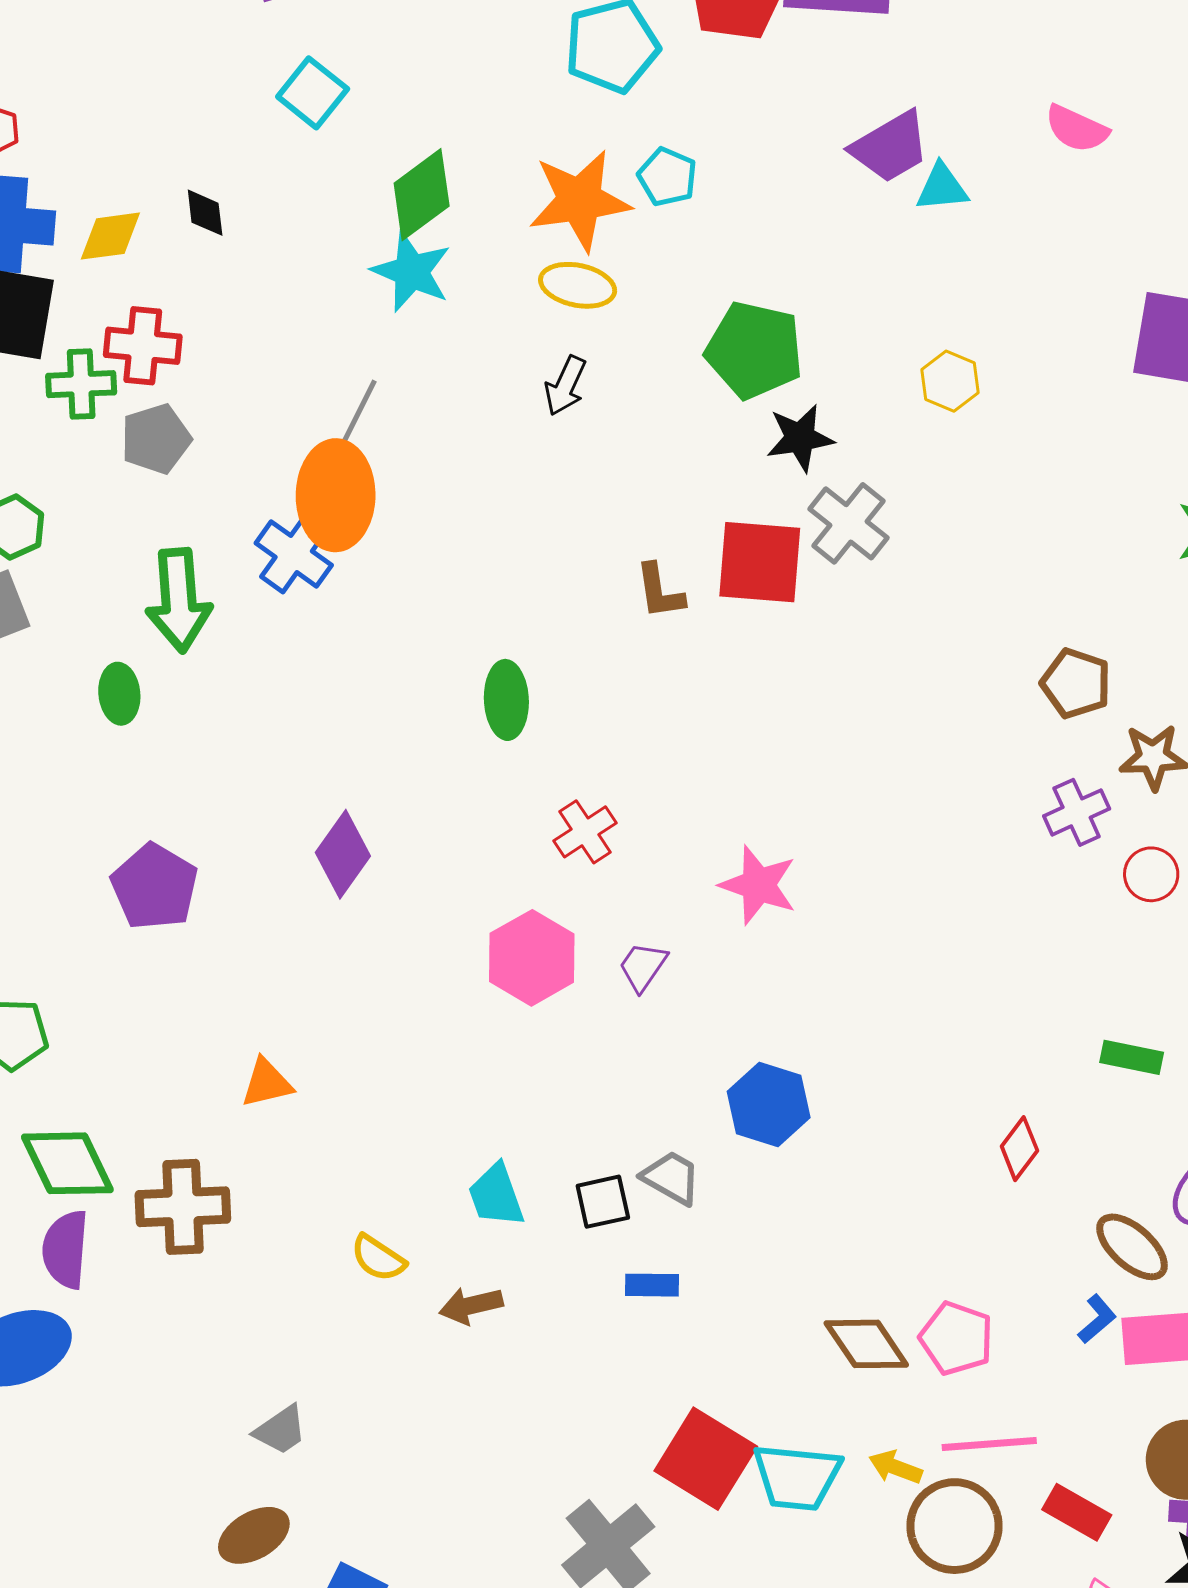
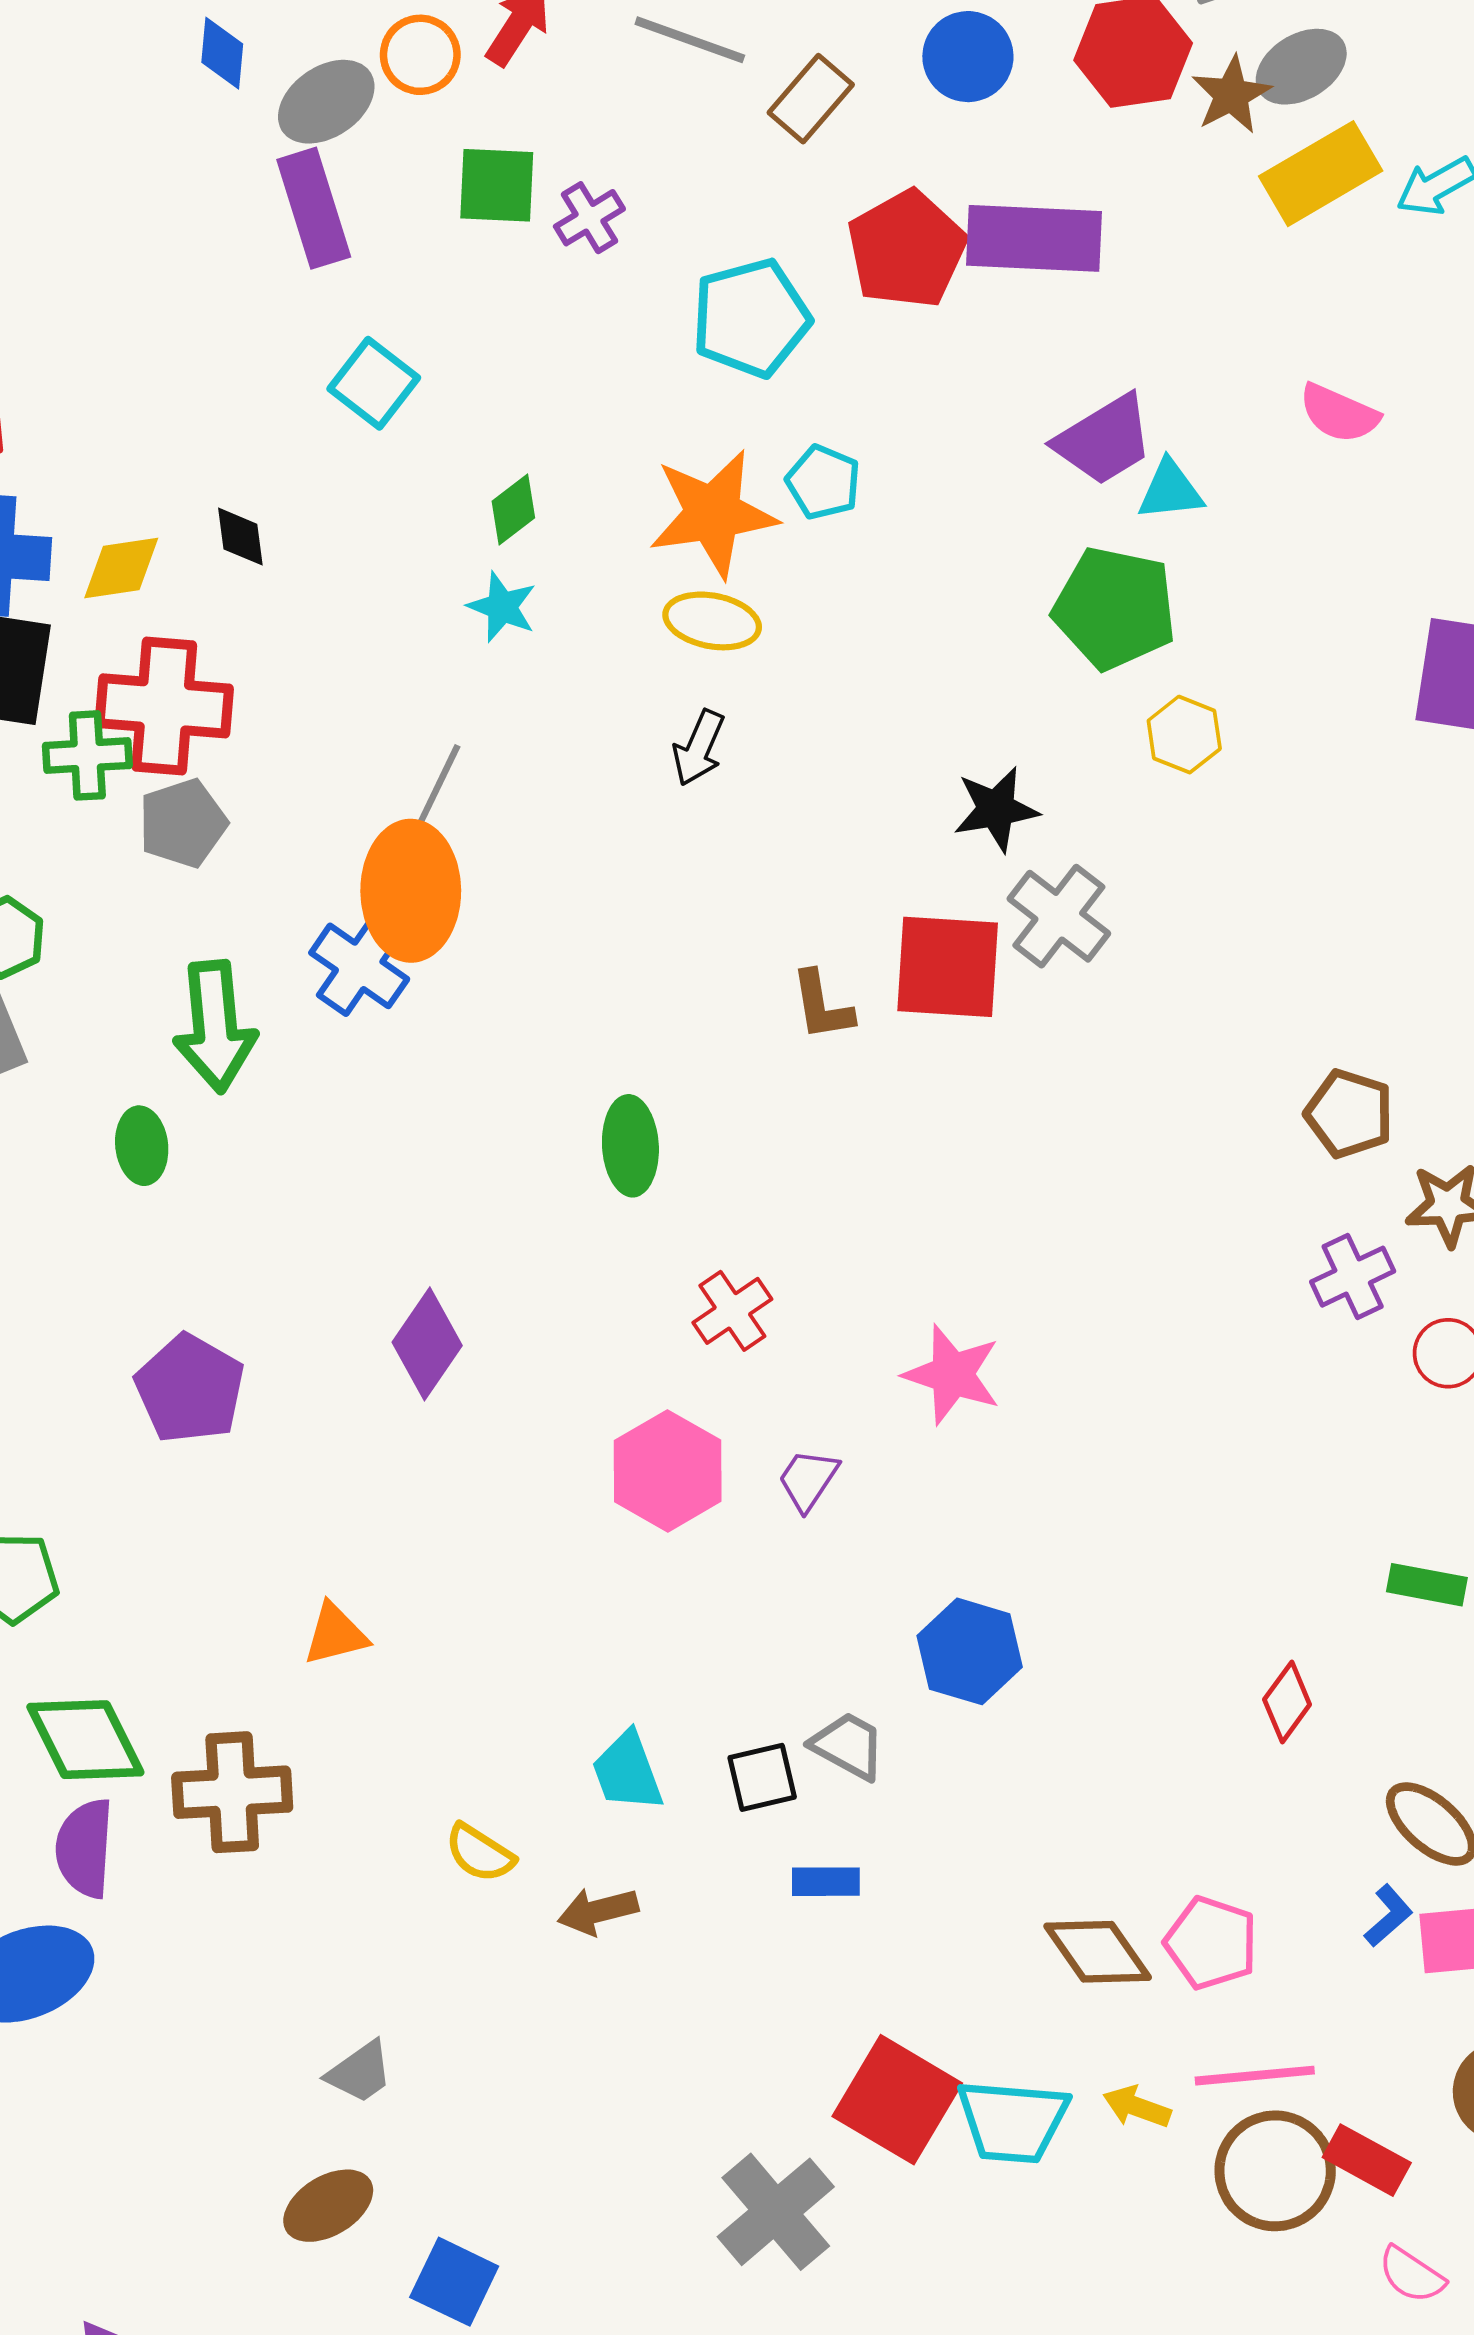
green diamond: (422, 195) -> (513, 510), size x0.6
cyan star: (411, 272) -> (502, 607), size x0.7
red cross: (143, 346) -> (164, 706), size x1.4
green pentagon: (754, 350) -> (1115, 608), moved
brown circle: (955, 1526) -> (1275, 2171), moved

